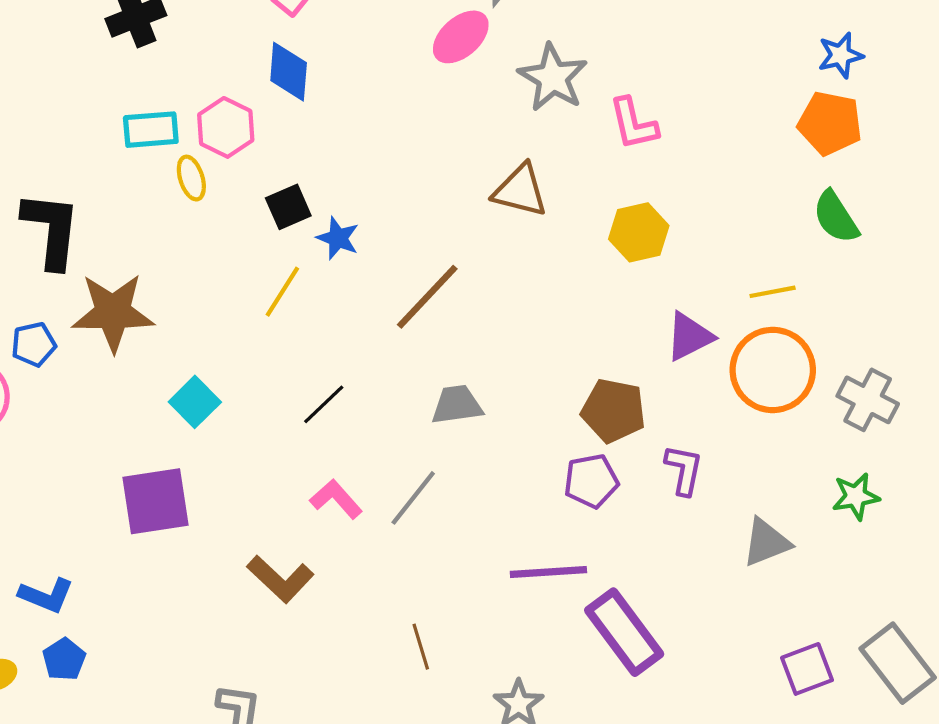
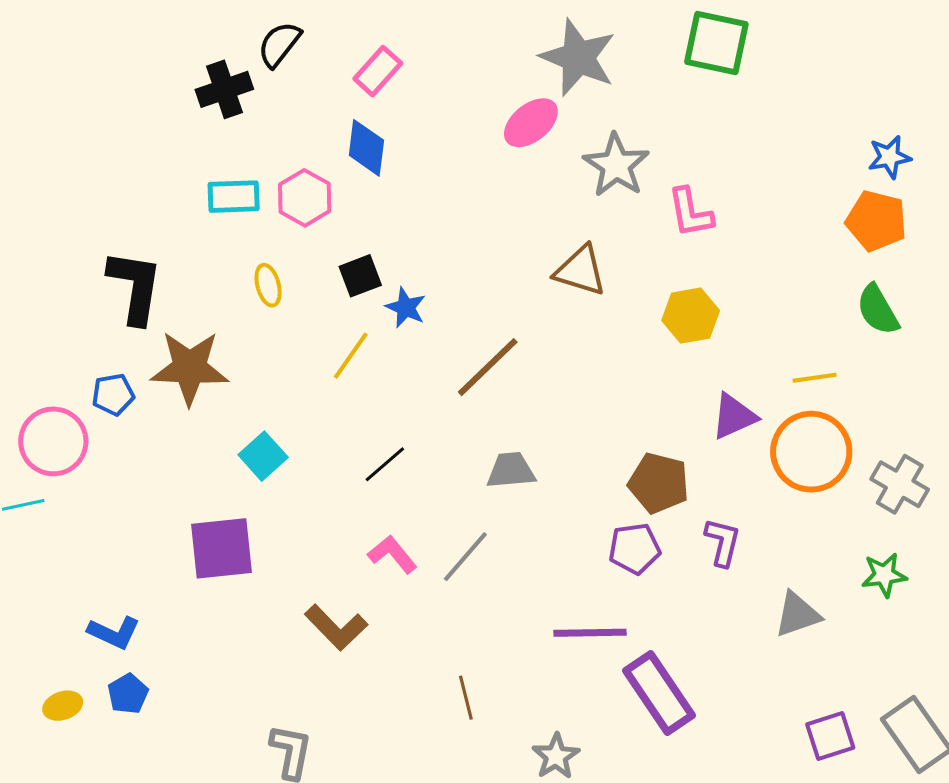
yellow ellipse: (191, 178) -> (268, 285), moved

